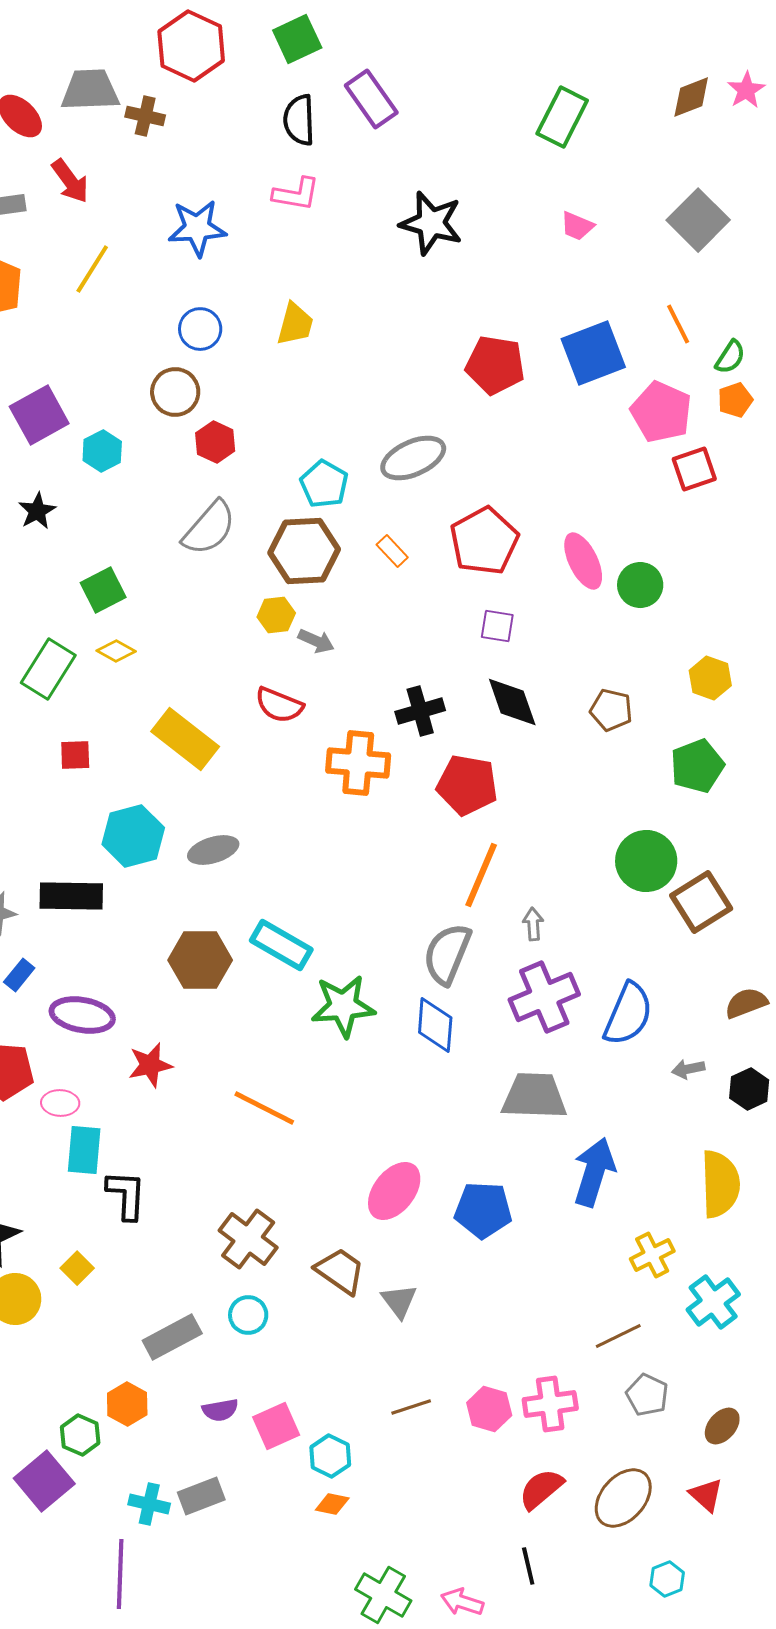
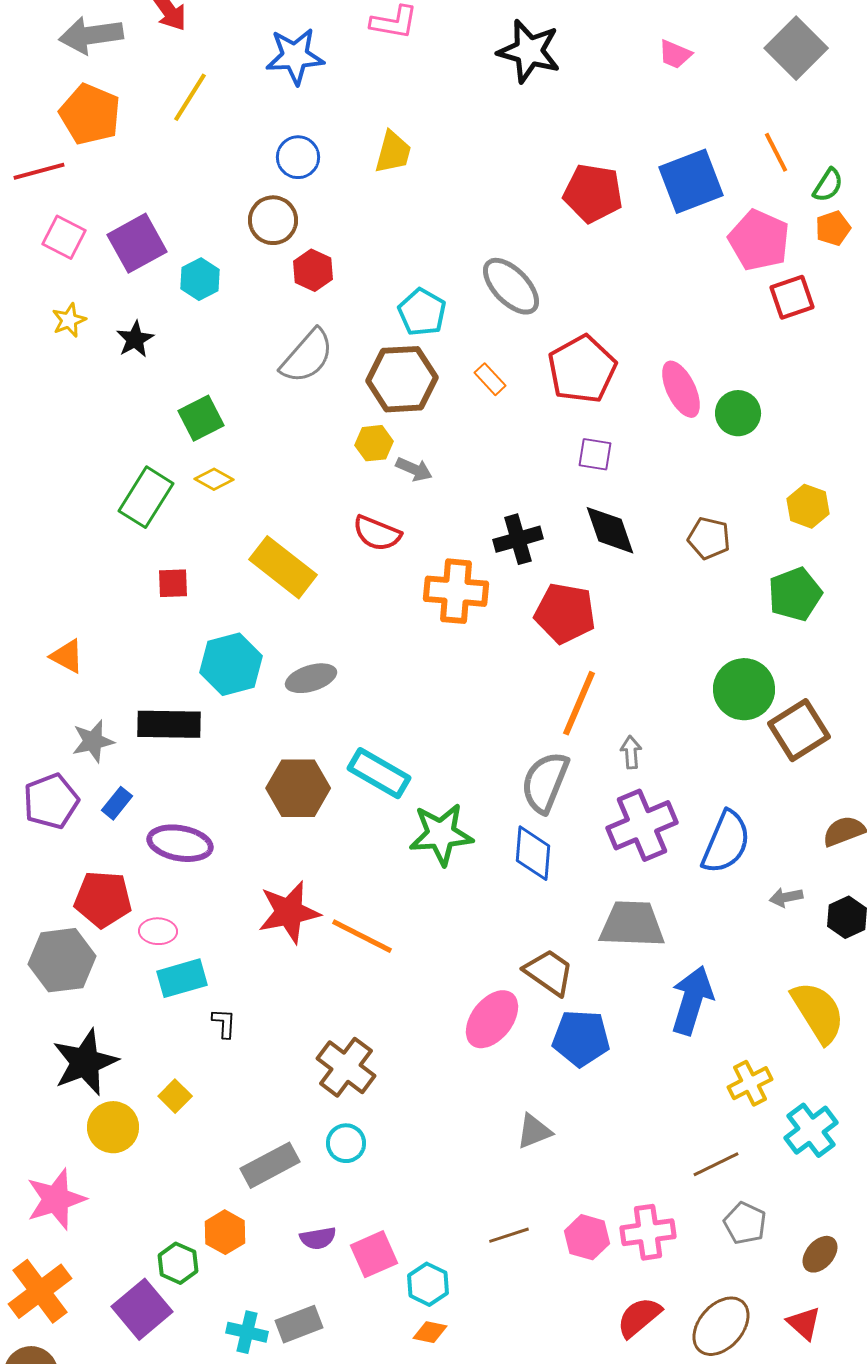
gray ellipse: (413, 458) -> (511, 286), turned 70
red star: (150, 1065) -> (289, 912), moved, size x1.4
cyan rectangle: (84, 1150) -> (182, 978), turned 69
yellow semicircle: (720, 1184) -> (818, 1012), turned -30
black L-shape: (126, 1195) -> (224, 1023), size x0.6
brown trapezoid: (340, 1271) -> (549, 972), moved
gray triangle: (399, 1301) -> (534, 1131), moved, turned 45

